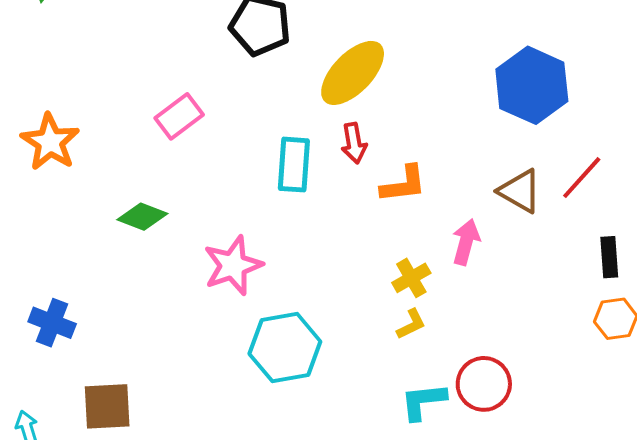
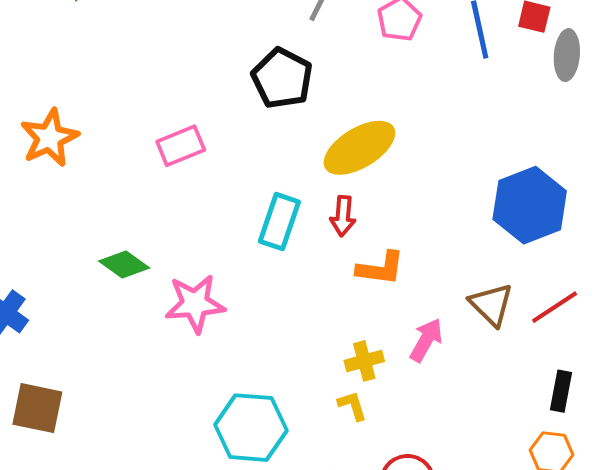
green diamond: (142, 217) -> (124, 265), moved
yellow L-shape: (411, 324) -> (352, 406), turned -96
cyan hexagon: (285, 348) -> (251, 428), moved

